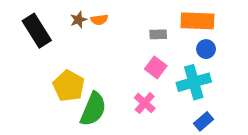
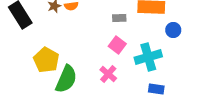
blue circle: (206, 49) -> (173, 30), moved
blue rectangle: (204, 121) -> (156, 89), turned 49

